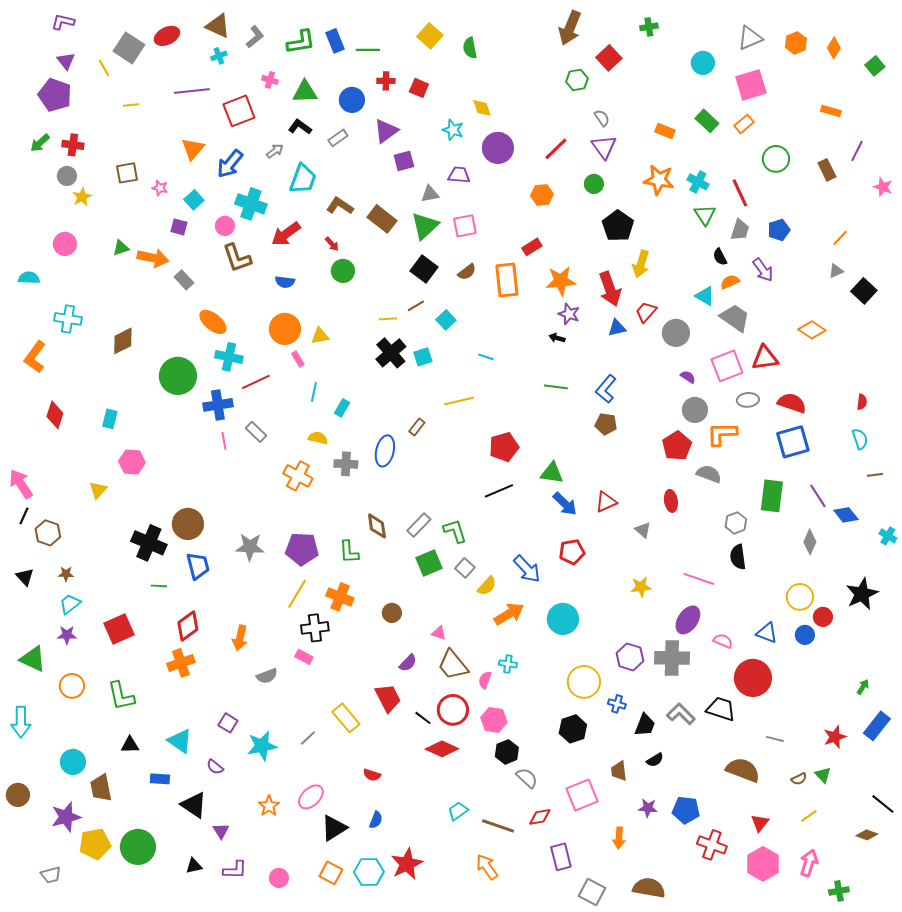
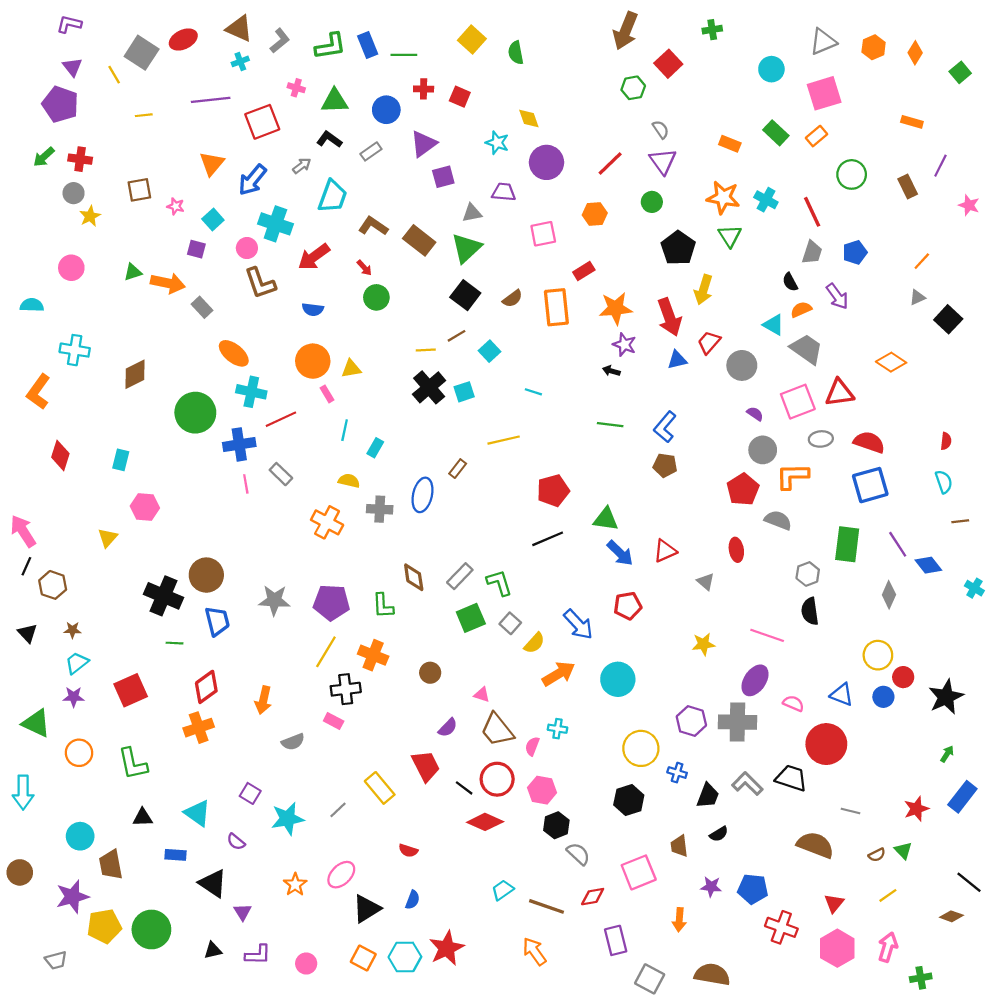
green triangle: (705, 215) -> (730, 236), moved
pink square: (465, 226) -> (543, 234), moved
black star: (862, 594) -> (946, 697), moved

